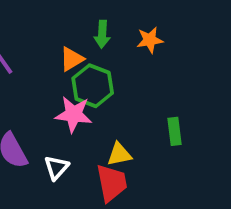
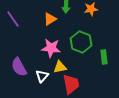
green hexagon: (93, 86) -> (81, 42), moved
yellow triangle: (119, 154) -> (60, 67), moved

